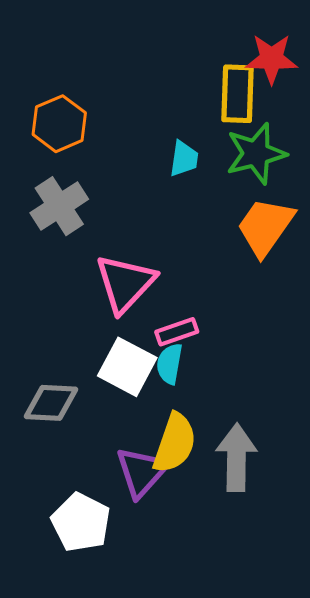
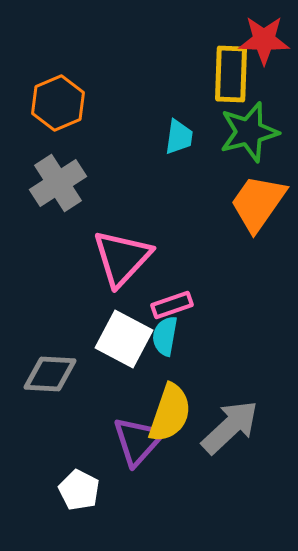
gray arrow: (236, 457) -> (230, 427), turned 46
white pentagon: (81, 522) -> (79, 490), size x0.7

